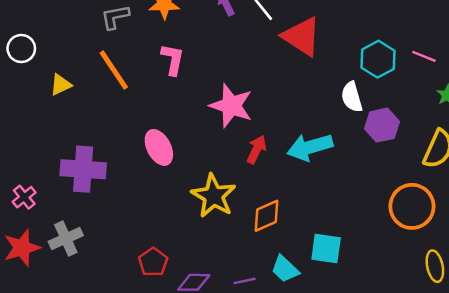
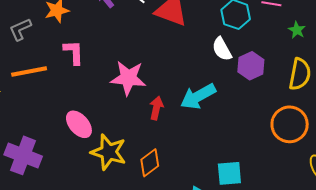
orange line: (114, 70) -> (29, 71), turned -54
purple cross: (83, 169) -> (23, 155), turned 30
yellow star: (214, 196) -> (109, 152), moved
orange diamond: (267, 216) -> (150, 163), moved

